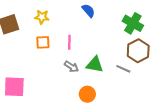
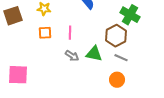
brown hexagon: (138, 51) -> (116, 36), moved
orange circle: (87, 94) -> (117, 80), moved

